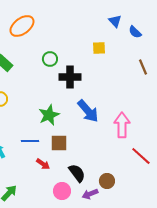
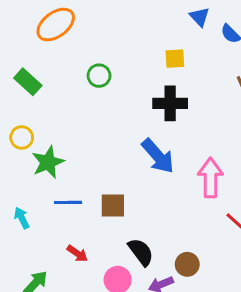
black cross: (70, 77) -> (170, 103), moved
green star: (49, 115) -> (48, 162), moved
red arrow: (43, 164) -> (77, 254), moved

